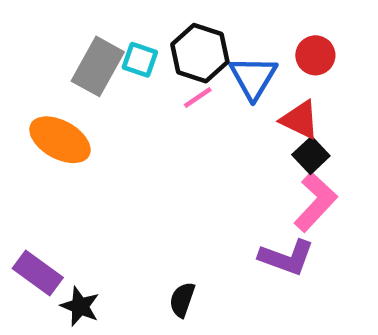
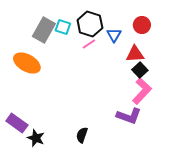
blue triangle: (253, 78) -> (114, 35), size x0.7
red triangle: (300, 120) -> (135, 54), turned -30

